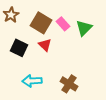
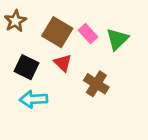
cyan arrow: (32, 81) -> (33, 99), moved
brown cross: (69, 84) -> (96, 84), moved

